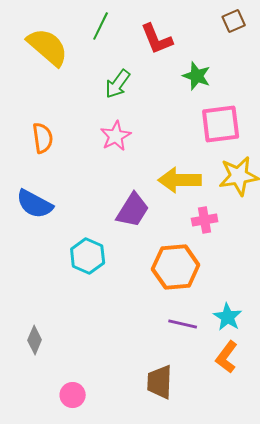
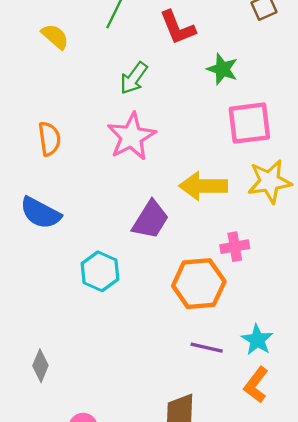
yellow semicircle: (48, 47) -> (55, 37), size x0.6
pink star: (116, 136) -> (131, 137), size x1.4
pink cross: (205, 220) -> (235, 247), moved

